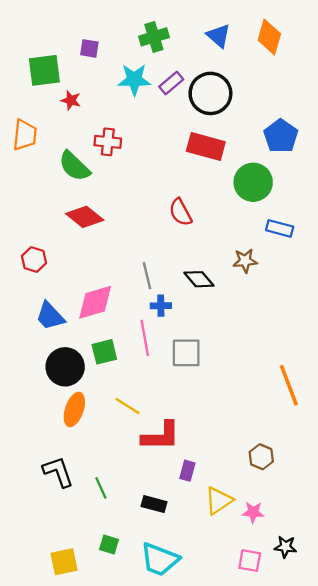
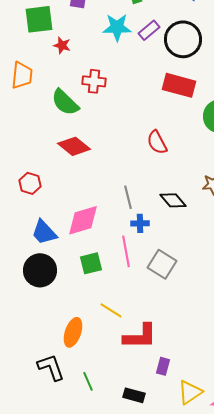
gray square: (186, 353) -> (162, 264), turned 32
black circle: (65, 367) -> (40, 270), moved
orange ellipse: (74, 409) -> (73, 332), moved

